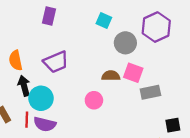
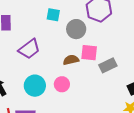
purple trapezoid: (56, 62) -> (29, 49), moved
cyan circle: (41, 98) -> (35, 86), moved

